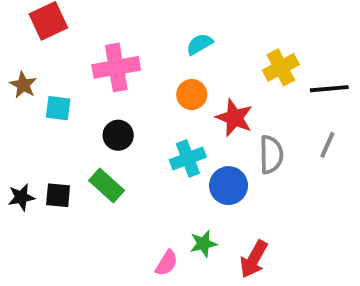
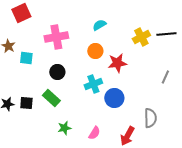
black line: (329, 89) -> (166, 34), moved
red star: (234, 118) -> (117, 63), turned -30
gray semicircle: (271, 155) -> (150, 118), moved
green star: (203, 244) -> (64, 128), moved
pink semicircle: (167, 263) -> (94, 133), moved

